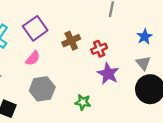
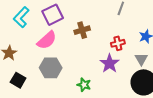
red cross: (99, 49) -> (118, 43), moved
pink semicircle: (33, 58) -> (47, 40), size x1.5

